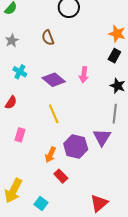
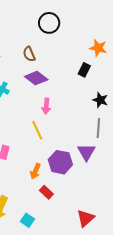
black rectangle: (114, 56) -> (84, 70), moved
pink arrow: (84, 75) -> (46, 106), moved
purple diamond: (54, 80) -> (36, 78), moved

